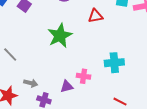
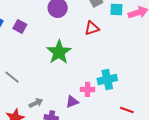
cyan cross: (114, 63) -> (107, 80), moved
gray arrow: (31, 83) -> (36, 103), turned -32

